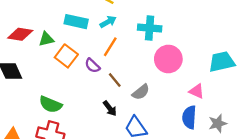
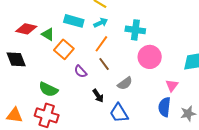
green triangle: (46, 39) -> (48, 34), turned 40
purple semicircle: (92, 66) -> (81, 72), moved
brown line: (115, 80) -> (104, 64), moved
pink triangle: (197, 91) -> (172, 85), turned 40

